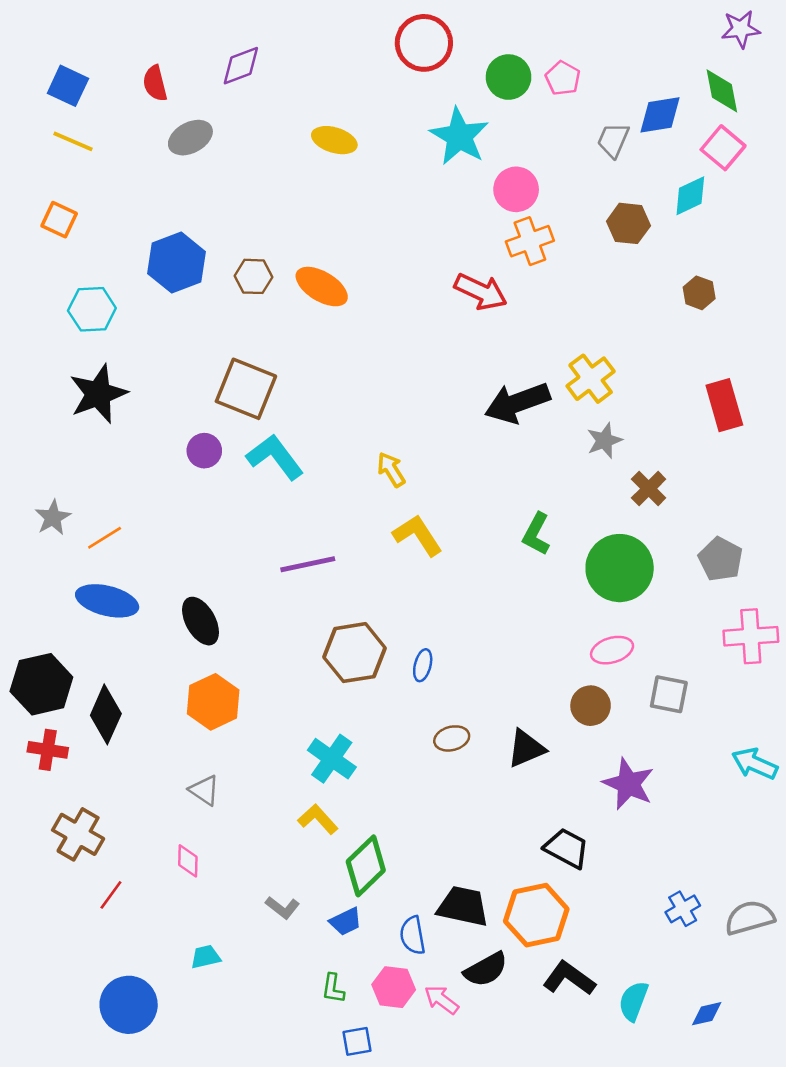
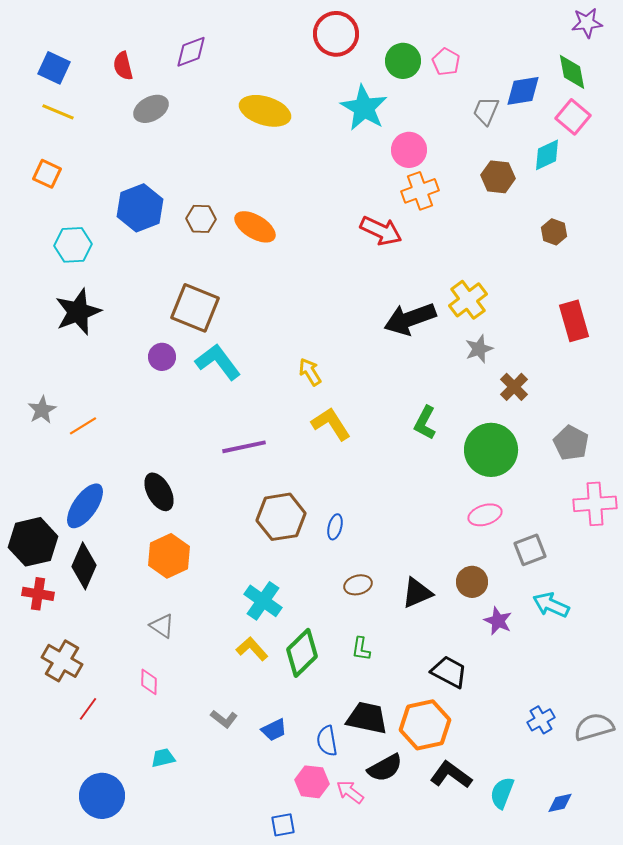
yellow ellipse: (334, 140) -> (265, 111), size x1.4
blue ellipse: (107, 601) -> (85, 506), moved, turned -69
gray square: (669, 694) -> (530, 550), turned -32
brown circle: (591, 706) -> (472, 582), moved
cyan arrow: (755, 764) -> (551, 605), moved
purple star: (628, 784) -> (498, 621), size x0.7
green diamond: (366, 866) -> (302, 653), moved
green L-shape: (333, 988) -> (361, 649), moved

